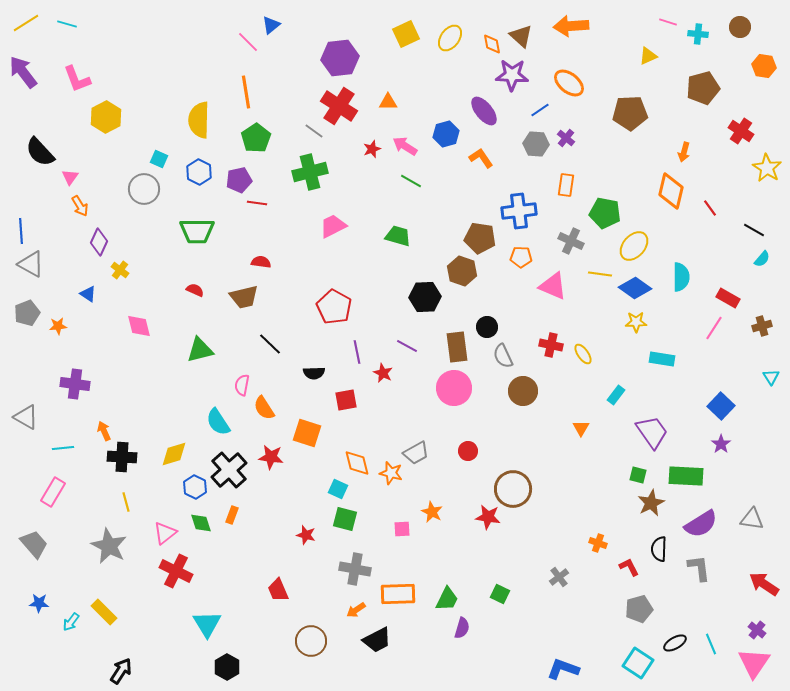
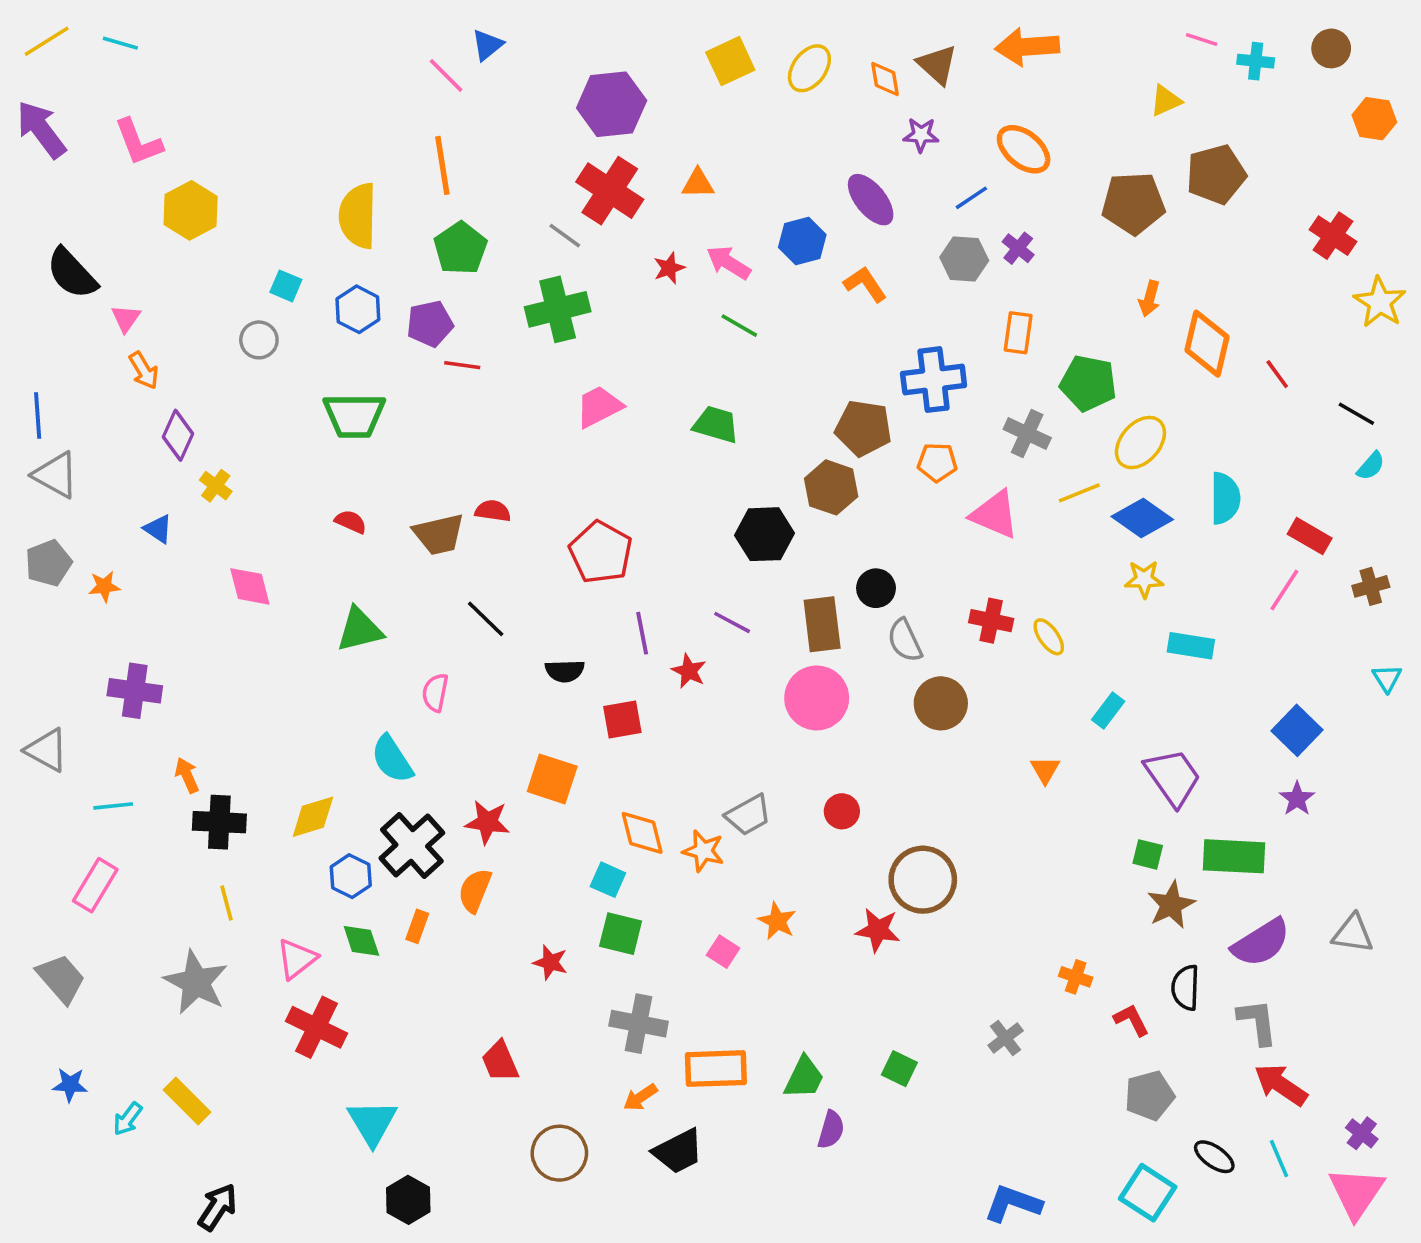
purple star: (512, 75) -> (921, 135), size x0.6
brown pentagon: (703, 88) -> (1216, 174), moved
orange arrow: (684, 152) -> (1149, 299), moved
gray circle: (144, 189) -> (259, 340), size x0.7
red semicircle: (261, 262) -> (493, 511), moved
yellow line: (600, 274) -> (1079, 493), turned -30
orange semicircle: (264, 408) -> (475, 890), moved, turned 55
pink square: (402, 529) -> (723, 952), turned 36
red arrow: (764, 584) -> (1281, 1085), moved
black ellipse: (675, 643) -> (1214, 1157), turned 65

